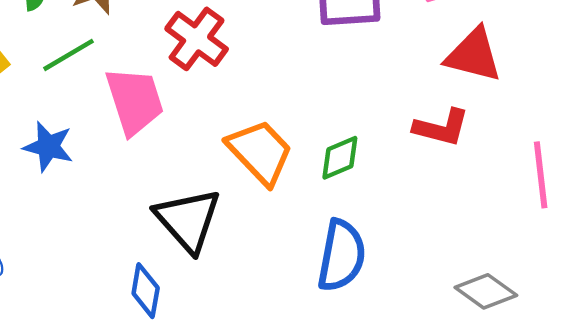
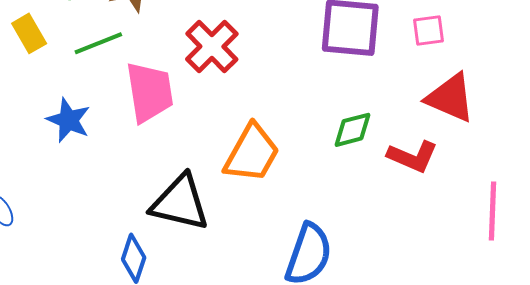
orange trapezoid: (260, 152) -> (252, 153), turned 64
green diamond: (340, 158) -> (353, 130), moved
black triangle: (188, 220) -> (180, 203), turned -44

